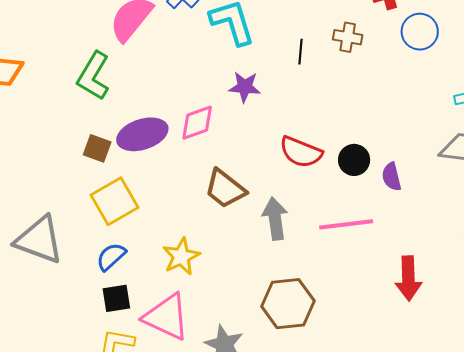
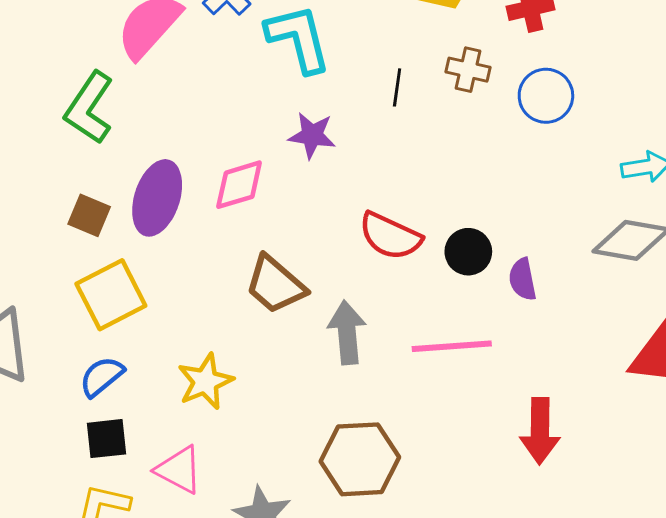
blue circle: (420, 32) -> (546, 96), moved
purple ellipse: (142, 134) -> (157, 198), turned -57
pink triangle: (166, 317) -> (179, 470), size x0.7

